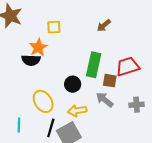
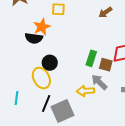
green rectangle: (94, 65) -> (91, 58), moved, size x0.7
black circle: (73, 84) -> (50, 63), moved
yellow arrow: (77, 111) -> (85, 91), moved

